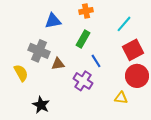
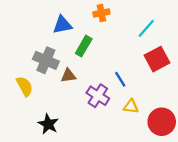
green rectangle: (83, 39) -> (84, 46), moved
blue line: (96, 61) -> (120, 79), moved
red circle: (137, 76) -> (162, 122), moved
yellow triangle: (121, 98) -> (131, 106), moved

